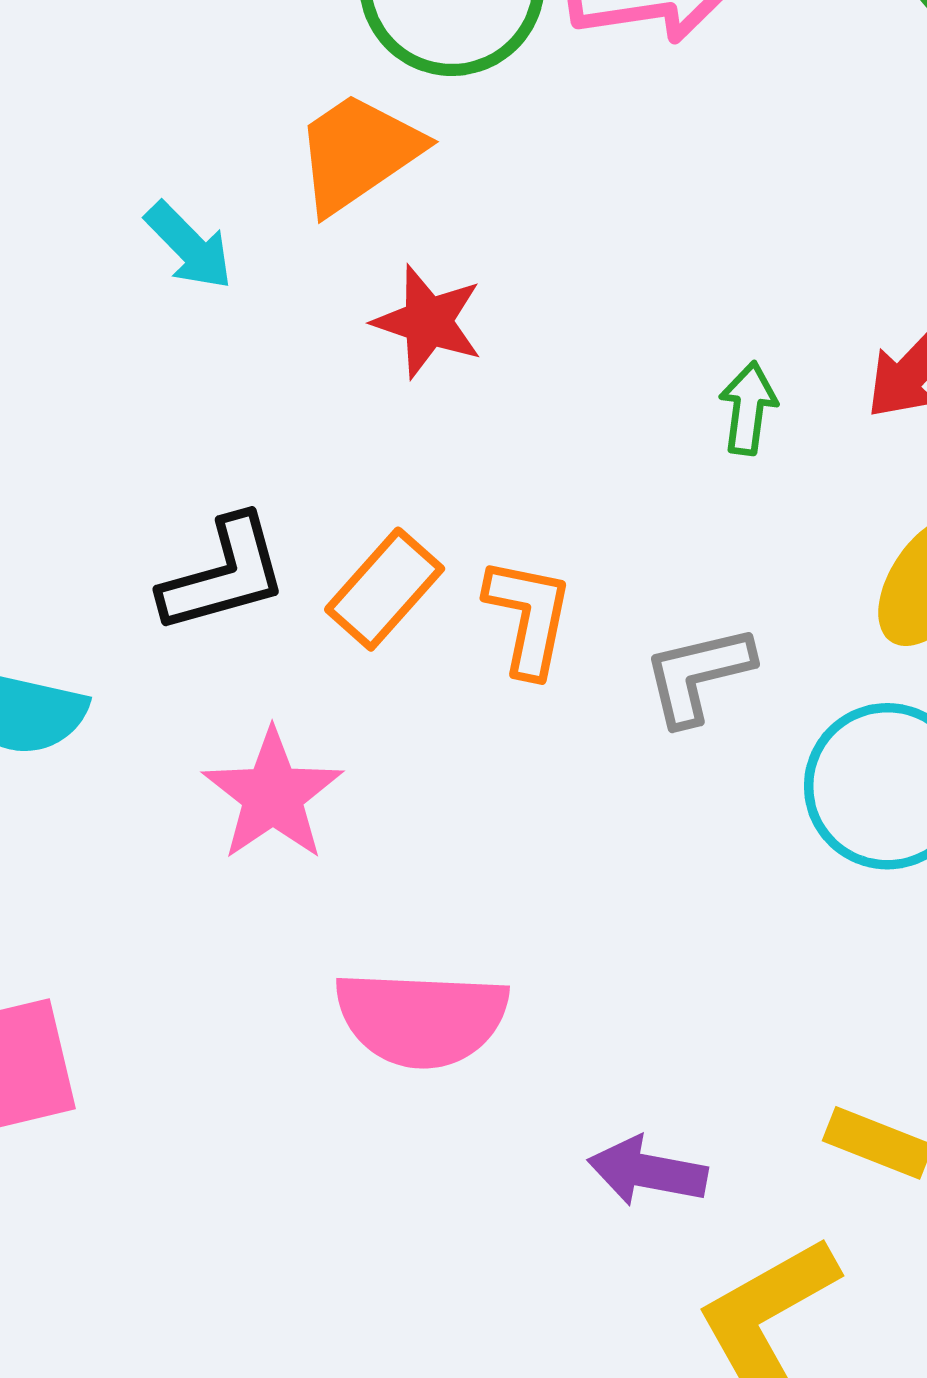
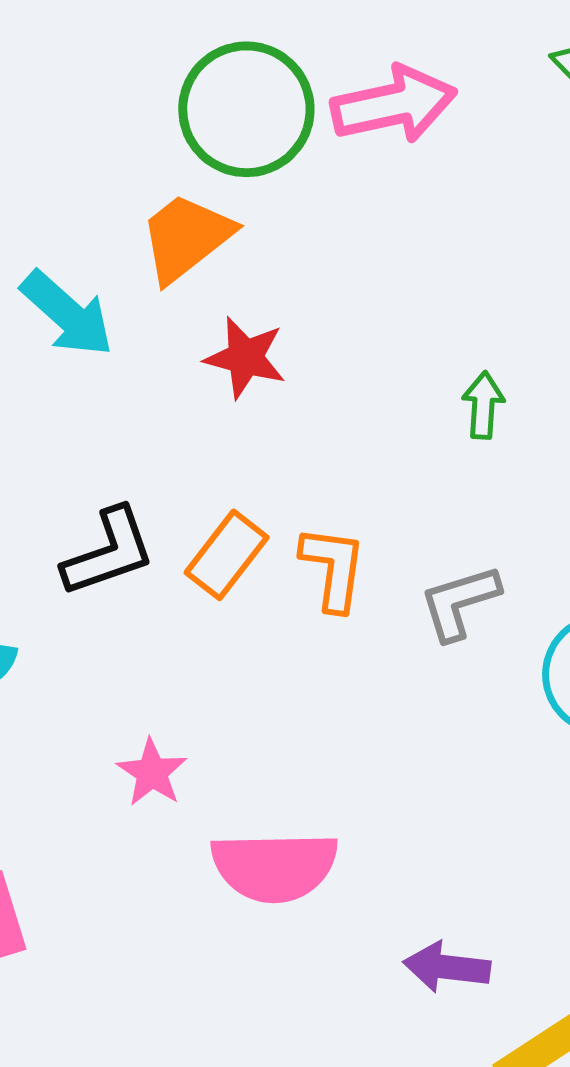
cyan arrow: (189, 246) -> (67, 314), size x1.4
pink star: (273, 795) -> (152, 772), moved, size x0.7

